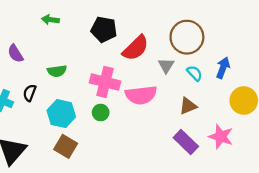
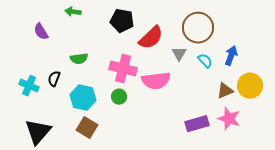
purple semicircle: (15, 54) -> (41, 32), moved
brown triangle: (188, 106) -> (225, 91), moved
purple rectangle: (186, 142) -> (197, 124), turned -60

